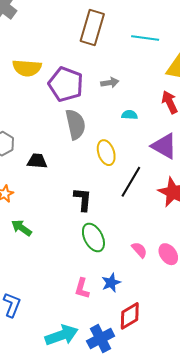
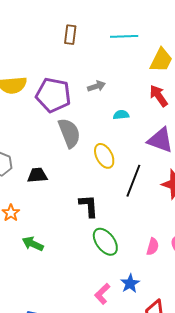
brown rectangle: (92, 27) -> (70, 35), size x0.6
pink semicircle: (139, 250) -> (153, 247), turned 66
pink L-shape: (82, 288) -> (102, 294), turned 40

